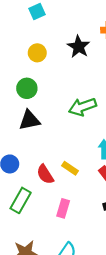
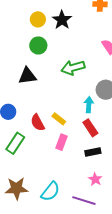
black star: (79, 47) -> (62, 20), moved
green circle: (27, 88) -> (38, 45), moved
pink rectangle: (63, 208) -> (61, 142), moved

